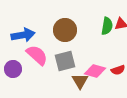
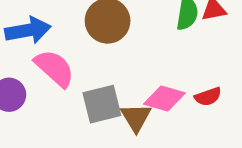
gray square: (65, 61) -> (102, 104), moved

